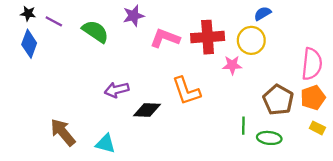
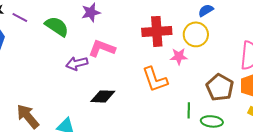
pink L-shape: (165, 38) -> (102, 48), moved
purple arrow: (117, 90) -> (77, 63), moved
orange L-shape: (186, 91) -> (155, 79), moved

